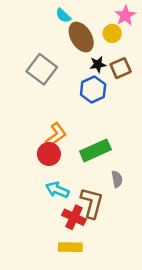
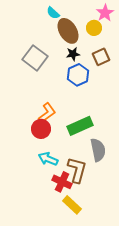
black star: (98, 64) -> (73, 54), moved
gray semicircle: (117, 179) -> (98, 150), size x1.6
yellow rectangle: (70, 247) -> (72, 205), moved, turned 42

